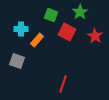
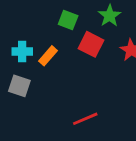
cyan cross: (21, 29) -> (22, 51), moved
red line: (63, 84) -> (85, 119), turned 48

